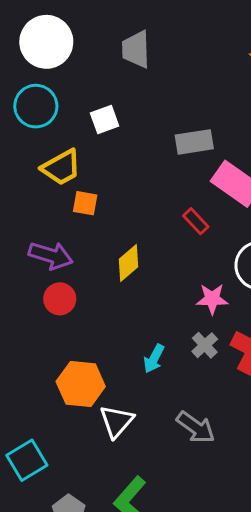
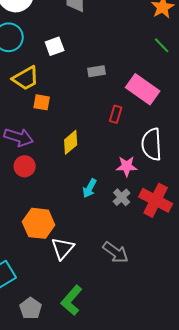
gray rectangle: (194, 142) -> (97, 71), moved, size x0.7
red rectangle: (196, 221) -> (116, 114), turned 60
cyan arrow: (154, 359) -> (90, 188), moved

